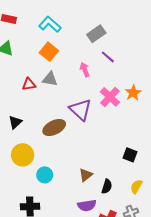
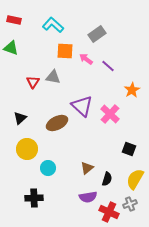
orange square: (49, 52) -> (65, 51), moved, turned -36
purple line: (108, 57) -> (108, 66), moved
pink arrow: (85, 70) -> (86, 59), moved, turned -32
red triangle: (29, 84) -> (33, 82), turned -48
pink cross: (110, 97) -> (110, 114), moved
yellow semicircle: (136, 186) -> (135, 179), size x1.5

